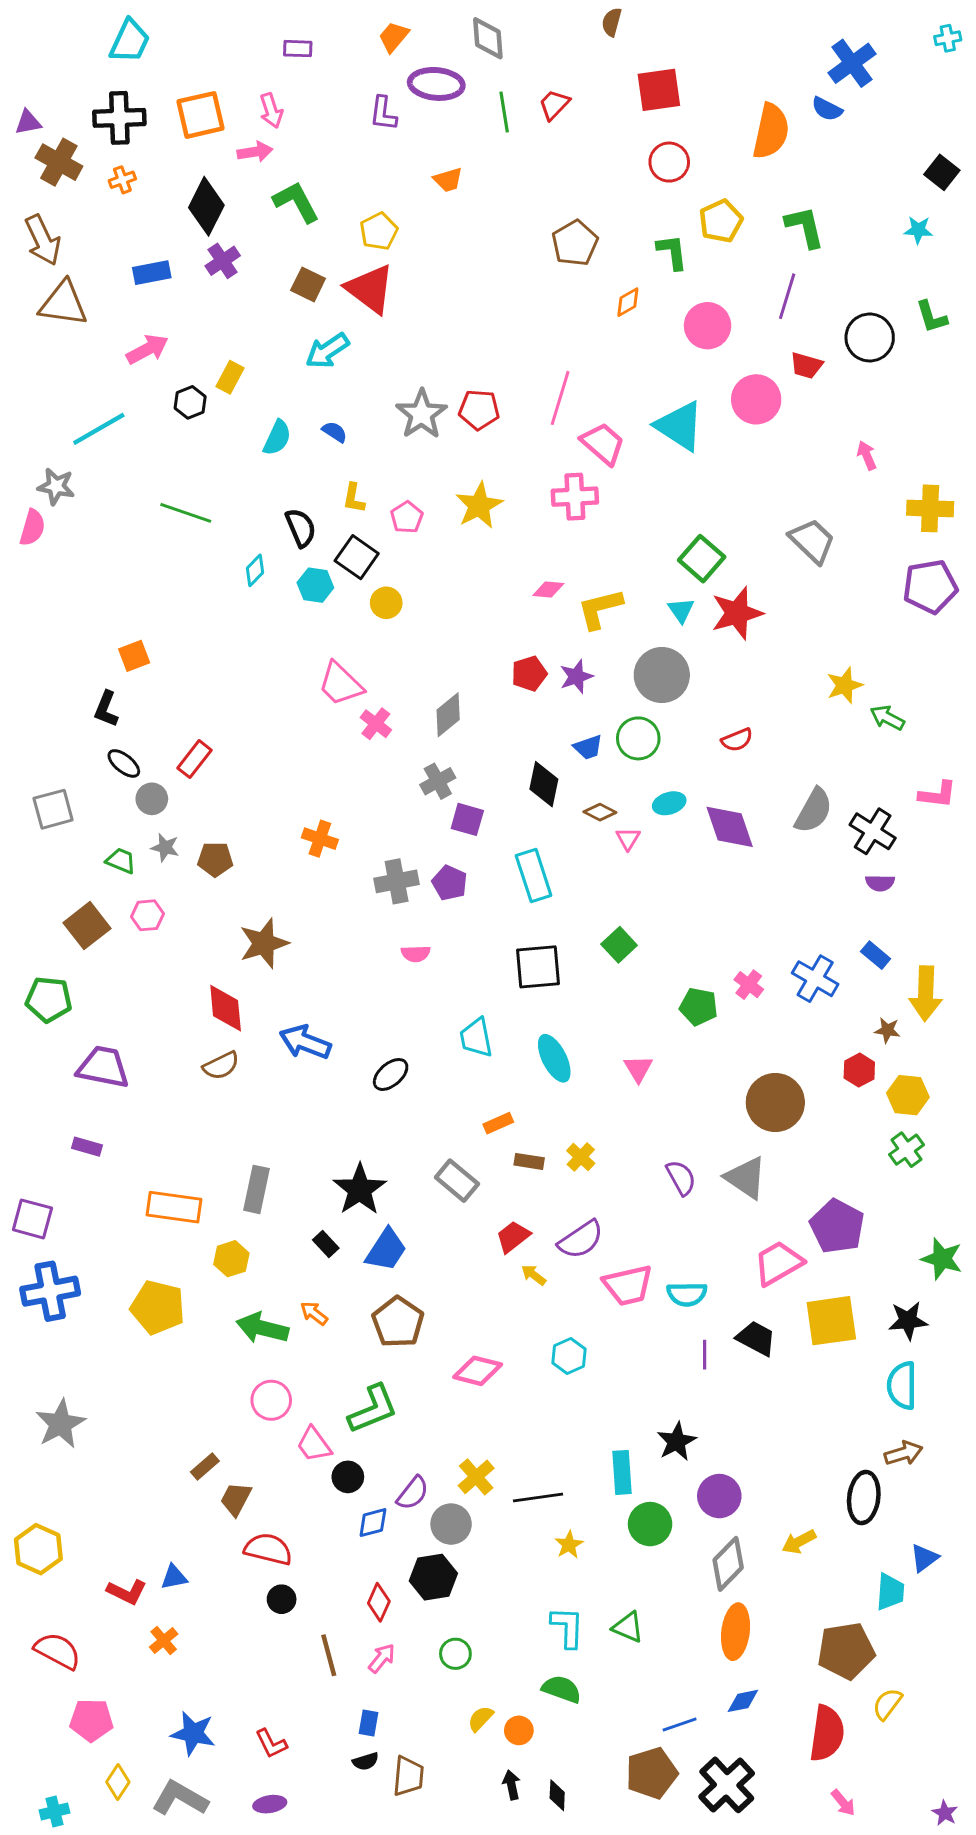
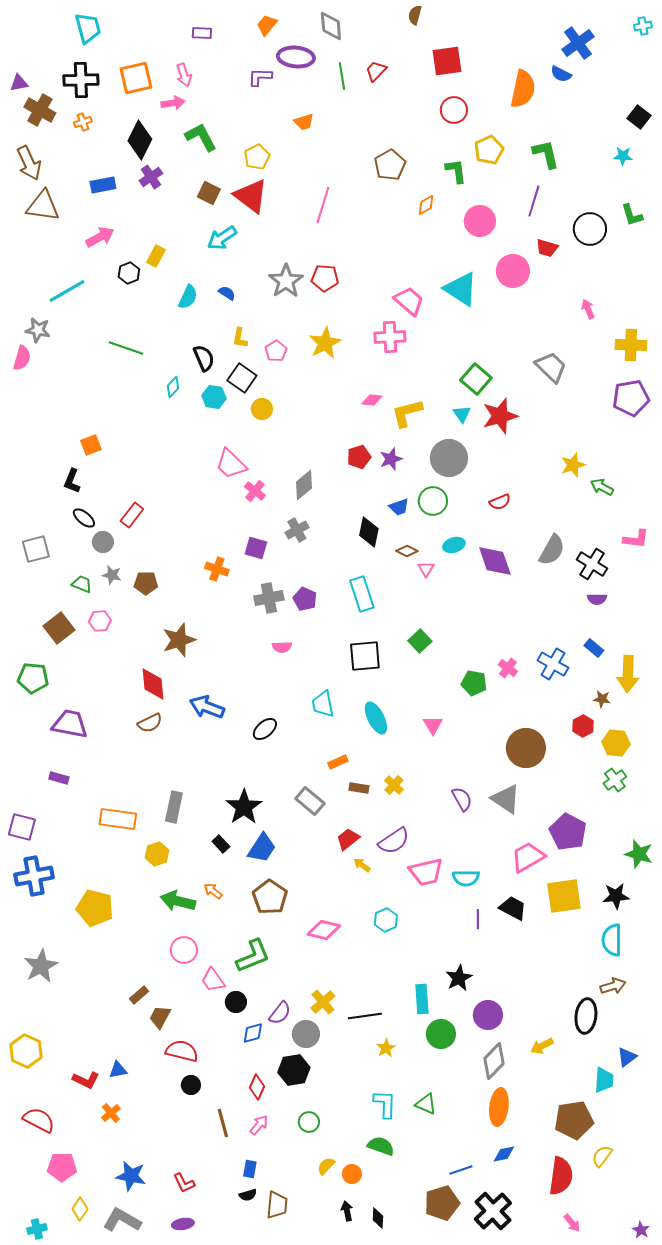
cyan trapezoid: (130, 41) -> (88, 28), turned -40
purple L-shape: (383, 113) -> (260, 77), turned 85
pink line: (560, 398) -> (323, 205), moved
purple square: (467, 819) -> (256, 548), moved
yellow pentagon: (158, 1307) -> (95, 908), moved

